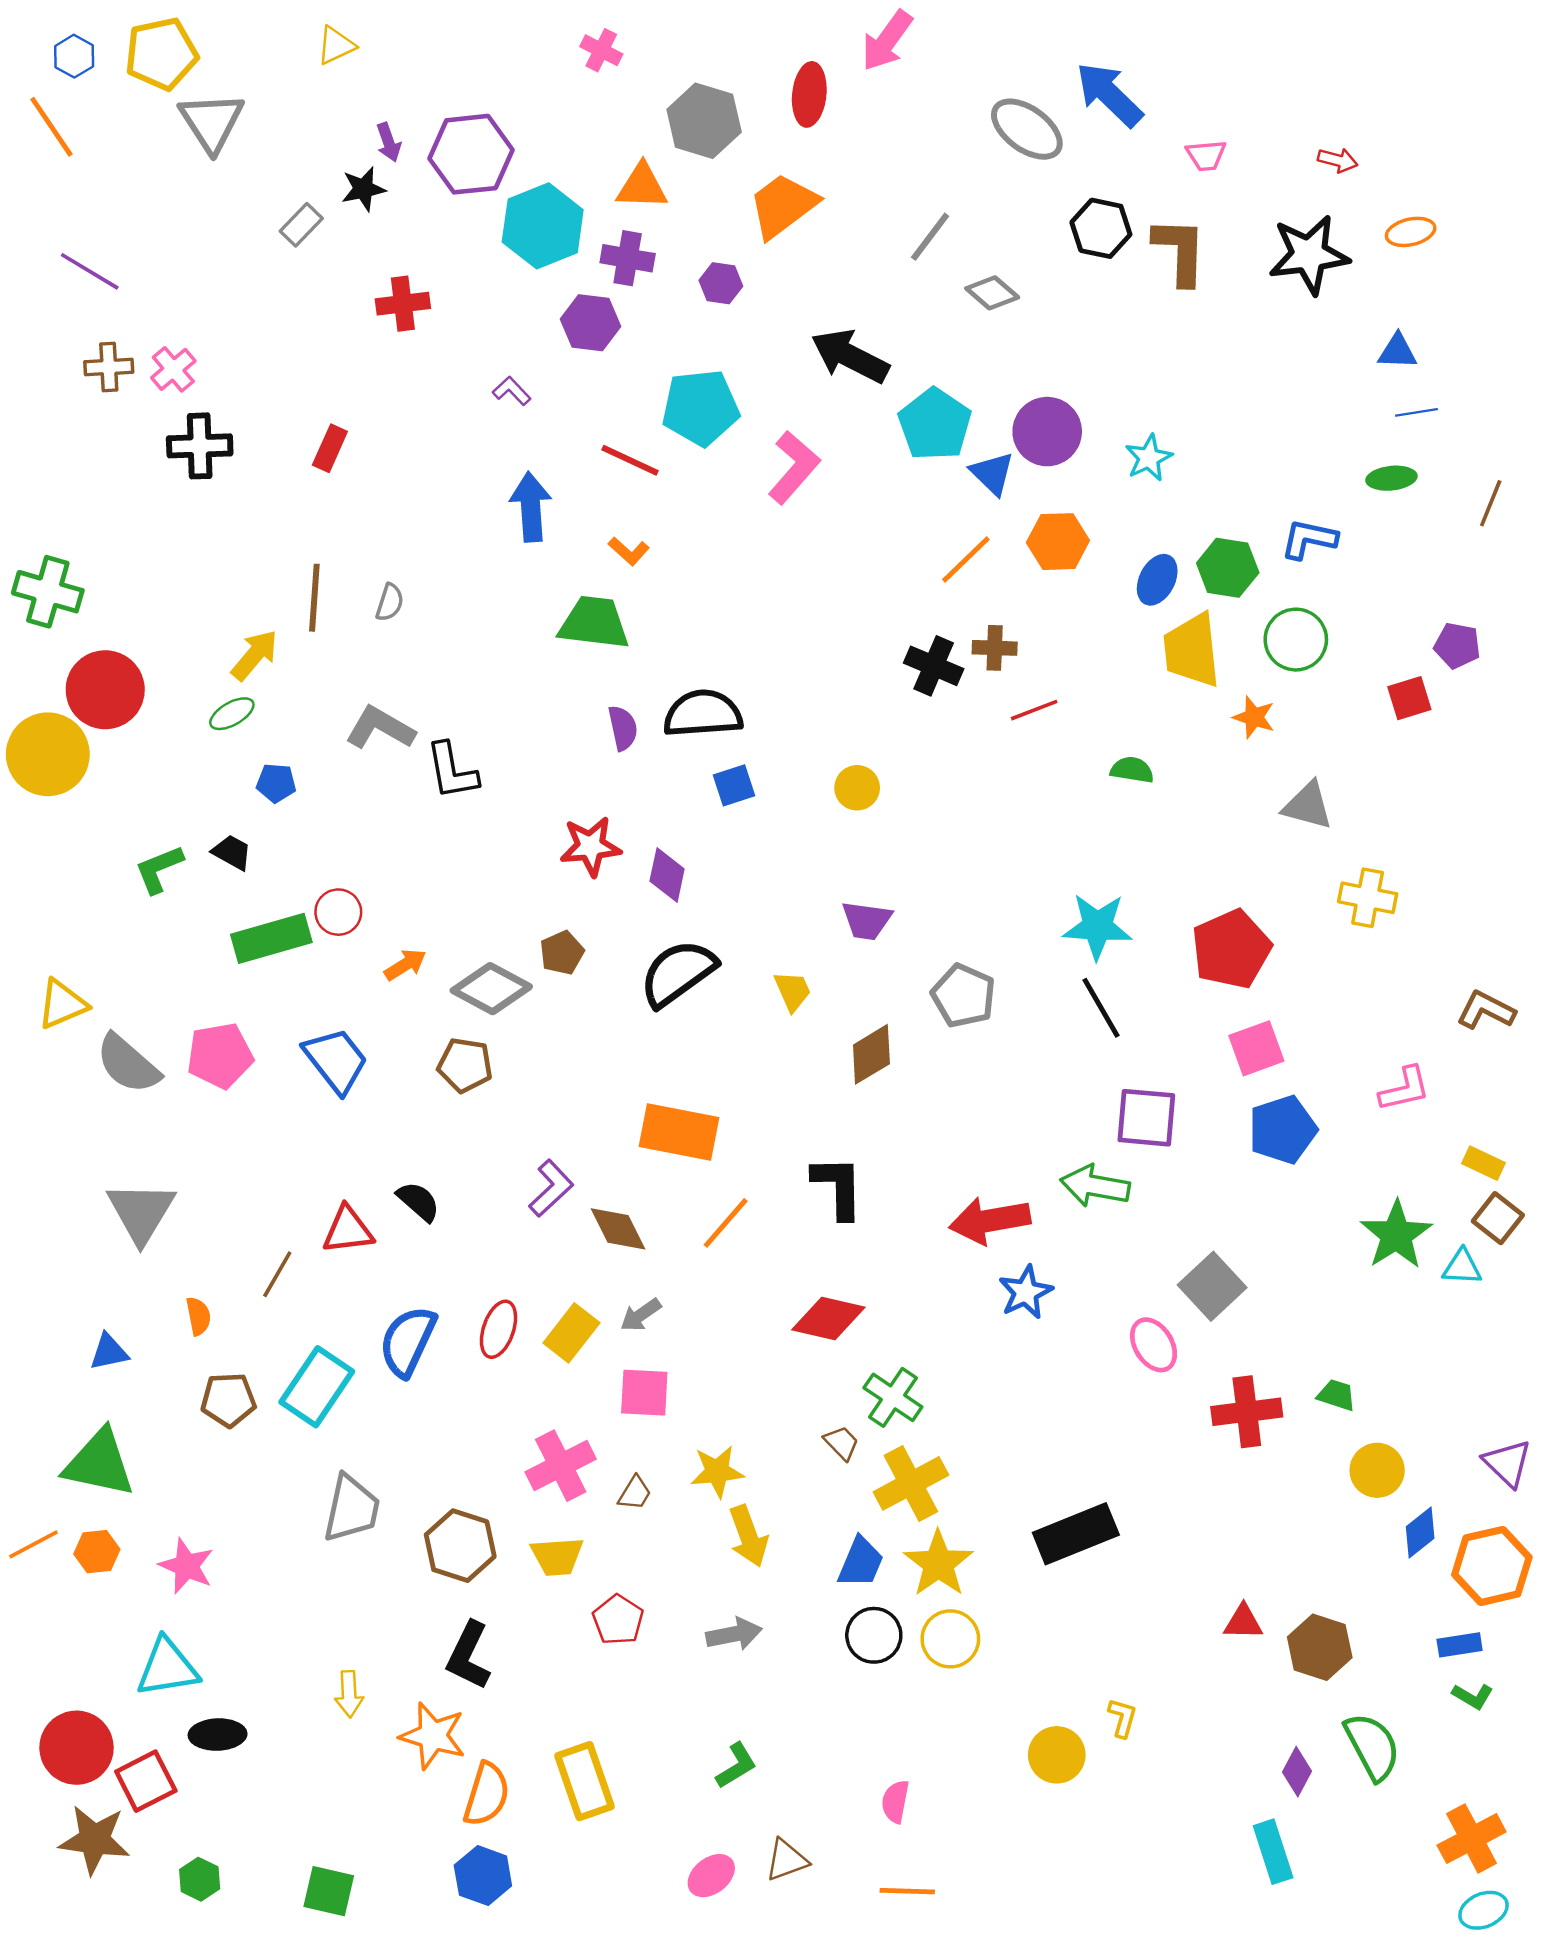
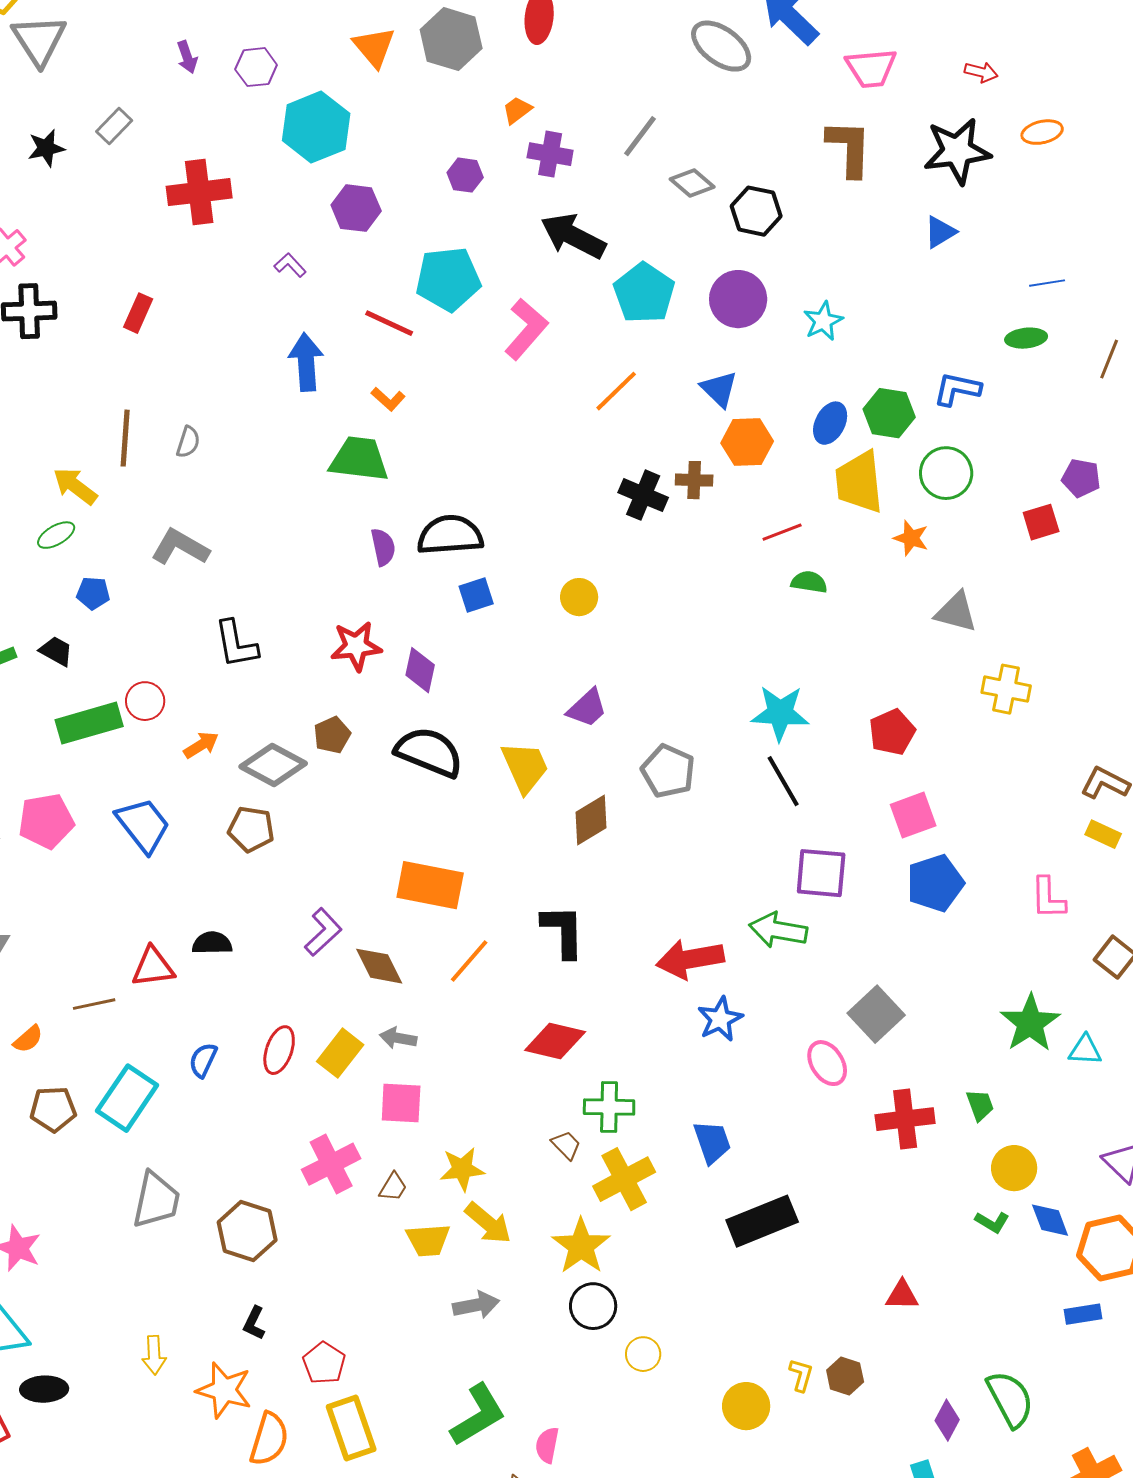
purple hexagon: (471, 154) -> (256, 67), size x0.6
pink trapezoid: (1206, 155) -> (871, 68), size x1.5
orange triangle: (642, 186) -> (374, 47), moved, turned 48
black star: (363, 189) -> (46, 148), moved
orange trapezoid: (783, 206) -> (517, 110), size x0.5
black hexagon: (1101, 228) -> (756, 211), moved
purple cross: (628, 258) -> (550, 154), moved
red cross: (403, 304) -> (199, 192), size x1.4
blue triangle: (1397, 351) -> (940, 232), moved, turned -33
blue triangle: (992, 473) -> (719, 389), moved
orange hexagon: (1058, 542) -> (747, 442), moved
orange line: (966, 559) -> (616, 391), moved
yellow arrow: (255, 655) -> (75, 486), turned -93
red line: (1034, 710) -> (782, 532), moved
black L-shape: (452, 771) -> (236, 644), moved
purple trapezoid: (867, 920) -> (587, 708), turned -51
red pentagon: (1231, 949) -> (892, 732), size x0.7
black semicircle: (678, 973) -> (429, 752), turned 58
yellow trapezoid: (793, 991) -> (525, 767), size x1.5
pink L-shape: (1405, 1089) -> (1048, 898), moved, turned 102
yellow rectangle: (1483, 1163) -> (1103, 834), moved
black semicircle: (418, 1201) -> (212, 943), turned -42
green star: (1396, 1235) -> (1030, 1023), moved
cyan triangle: (1462, 1267) -> (1085, 1050), moved
brown line: (277, 1274) -> (94, 1004), turned 48
gray arrow: (641, 1315) -> (398, 1038), turned 45
orange semicircle: (198, 1316) -> (28, 1039), turned 60
blue semicircle: (408, 1341) -> (203, 1060), size x0.6
green trapezoid: (1336, 1395) -> (980, 1105), turned 52
green cross: (893, 1397) -> (609, 1107), turned -33
blue diamond: (1420, 1533) -> (1050, 1220), turned -72
yellow arrow: (748, 1536) -> (488, 1223), turned -30
yellow trapezoid: (557, 1556) -> (428, 1240), moved
blue trapezoid: (861, 1562) -> (712, 1142), moved, turned -42
yellow star: (938, 1564) -> (581, 1246), moved
red pentagon: (618, 1620) -> (324, 1363), moved
yellow circle: (950, 1639) -> (643, 1354), moved, size x0.7
brown hexagon: (1320, 1647) -> (845, 1376), moved, size x0.7
black L-shape: (469, 1656) -> (254, 1323), size x0.6
green L-shape: (1473, 1696) -> (992, 1222), moved
green L-shape: (736, 1766) -> (478, 1415), size x1.6
pink semicircle: (895, 1801) -> (547, 1445), moved

